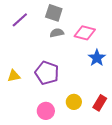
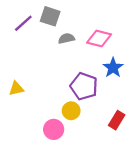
gray square: (54, 13) -> (50, 16), moved
purple pentagon: (47, 73) -> (84, 86), moved
yellow circle: (74, 102) -> (71, 111), moved

